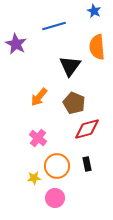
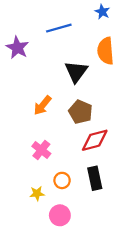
black rectangle: (87, 164) -> (95, 178), size x1.5
orange circle: (57, 166) -> (62, 180), size x0.6

